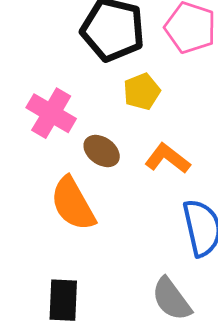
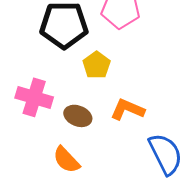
orange semicircle: (73, 204) -> (66, 160), size x0.7

